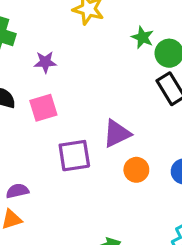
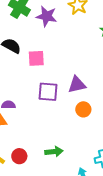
purple star: (45, 62) -> (47, 16), moved, size x1.5

